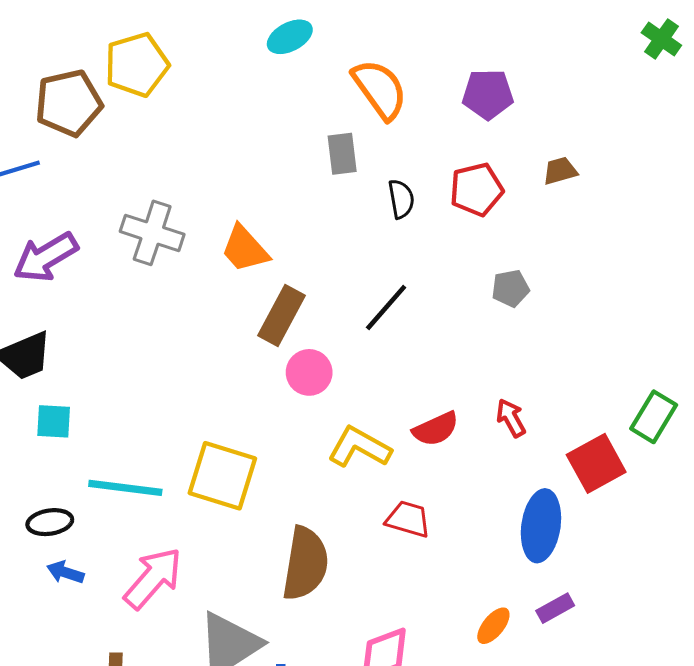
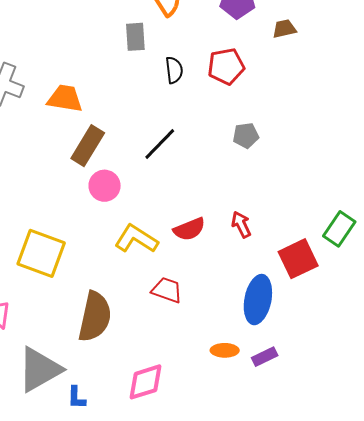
brown trapezoid: (560, 171) -> (284, 29), moved
orange trapezoid: (245, 249) -> (65, 99), turned 138
orange ellipse: (493, 626) -> (225, 350), moved, turned 48

